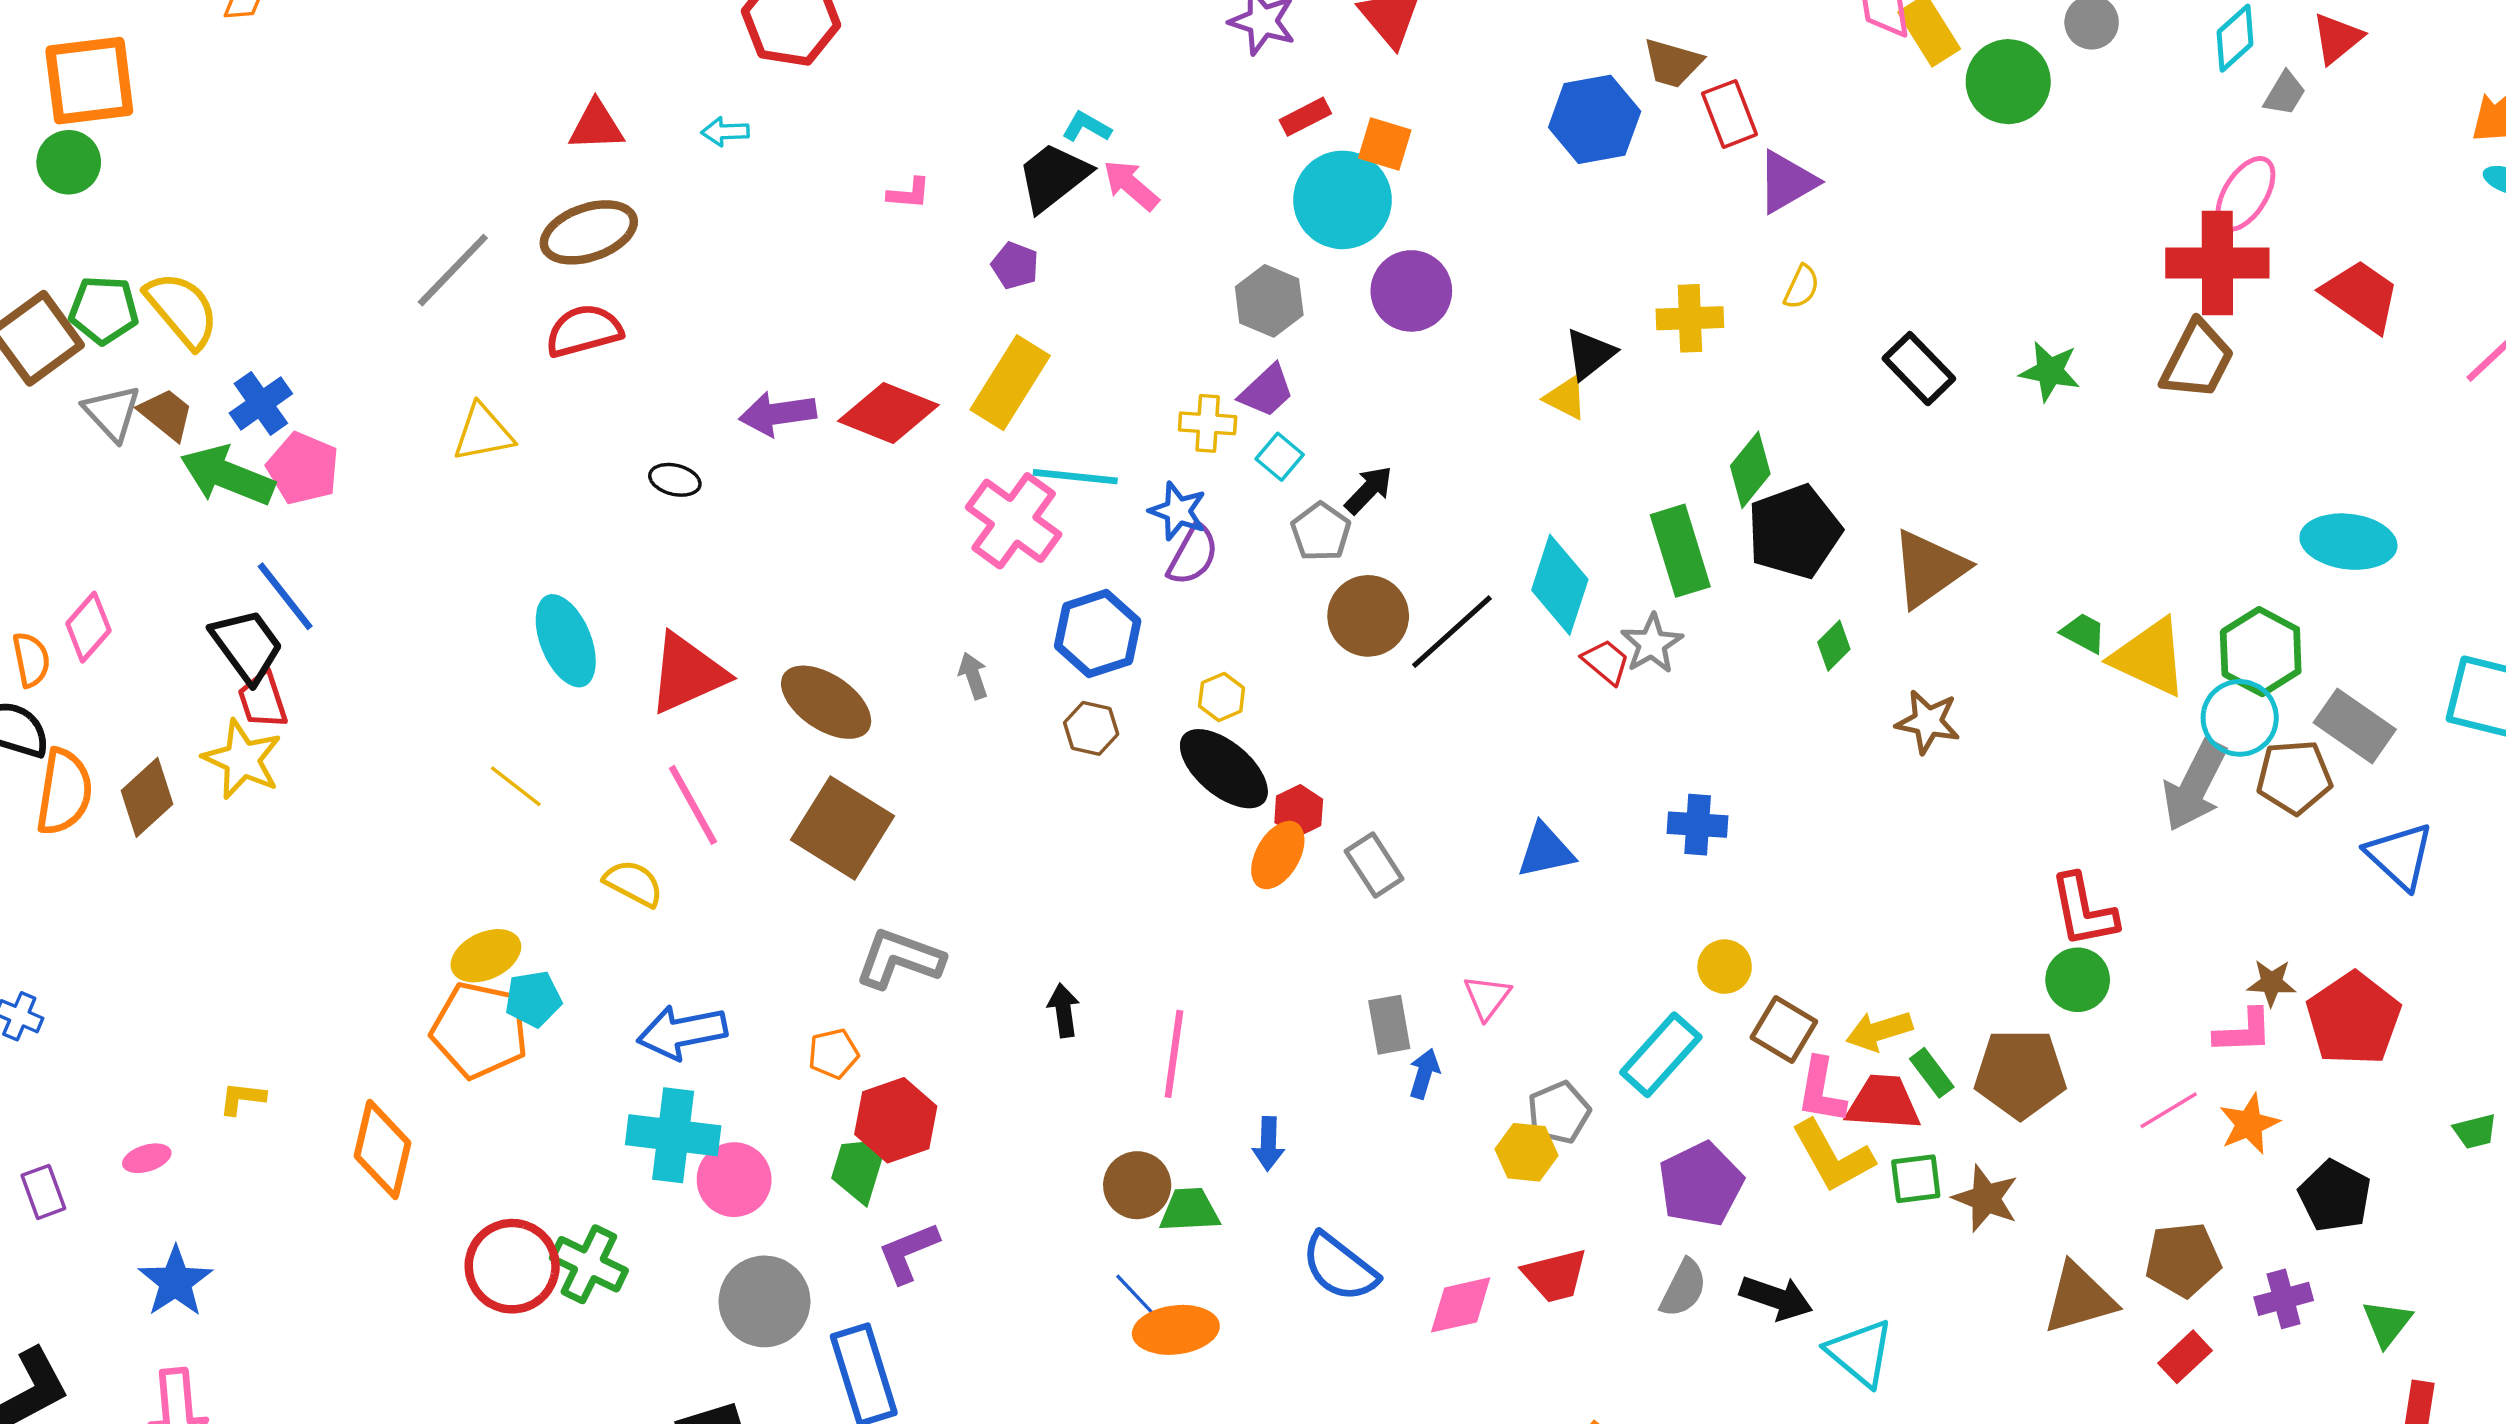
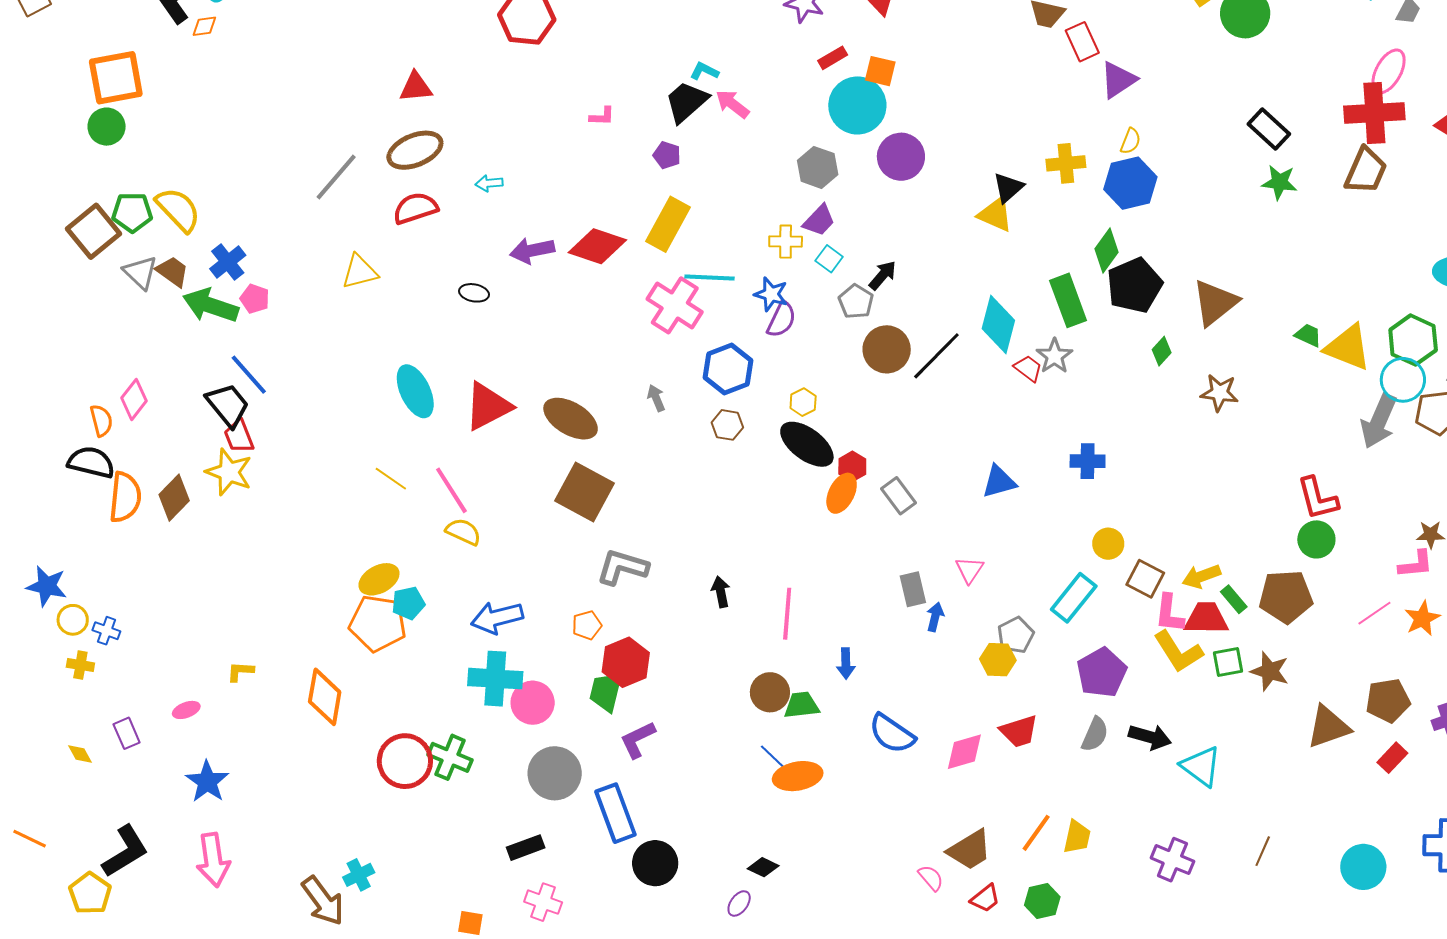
blue hexagon: (1595, 119) -> (1130, 183), moved
cyan arrow: (725, 132) -> (489, 183), moved
black rectangle: (1919, 369) -> (1269, 129), moved
yellow triangle: (1566, 398) -> (995, 214), size x1.4
pink pentagon: (303, 468) -> (255, 299), size x0.7
pink line: (693, 805) -> (451, 490), moved

